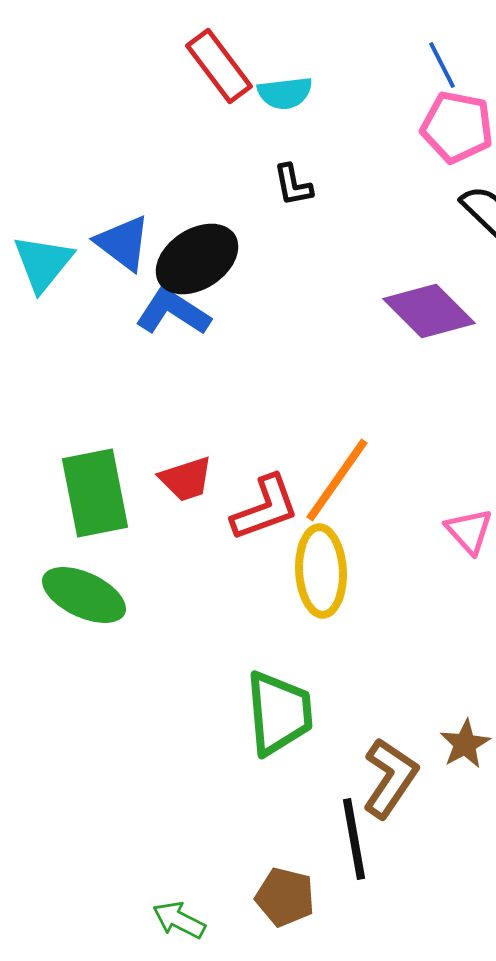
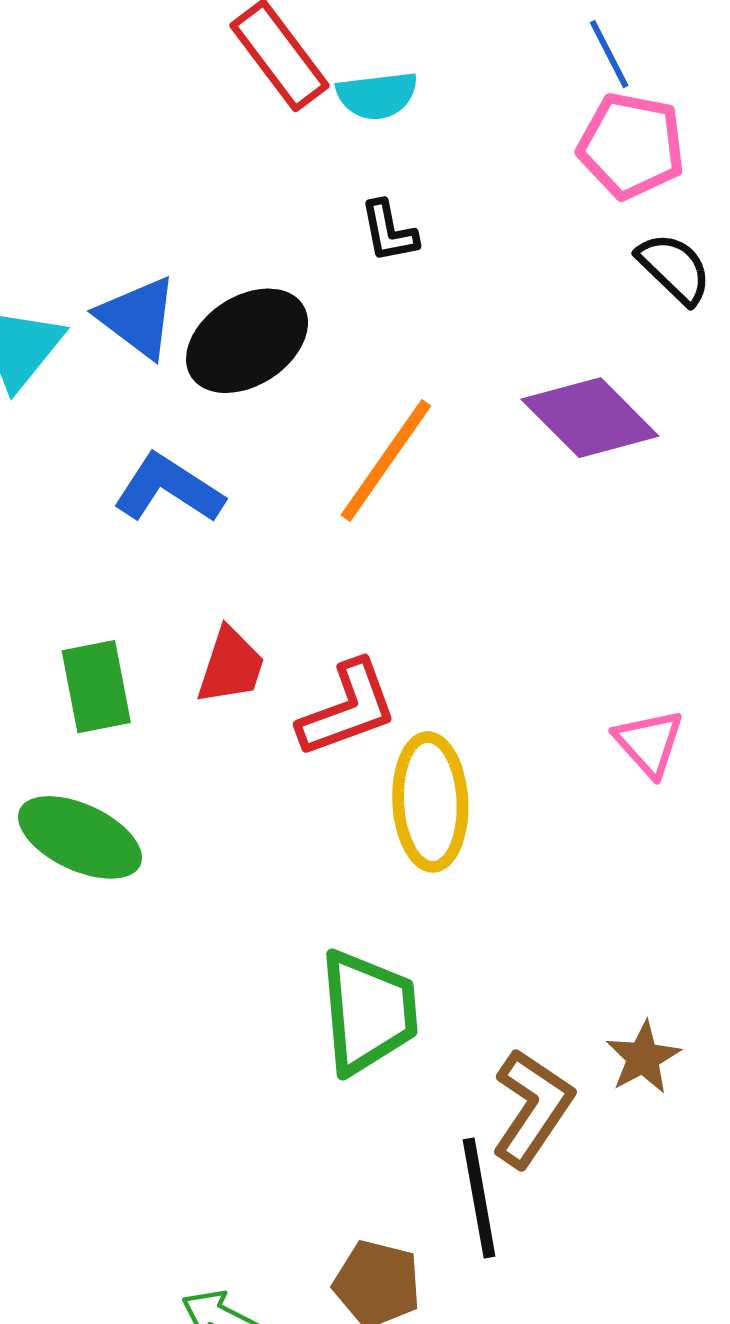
blue L-shape: (173, 312) -> (169, 489), moved
red trapezoid: (186, 479) -> (231, 666), turned -54
orange line: (337, 480) -> (386, 461), moved
green rectangle: (95, 493) -> (96, 687), size x0.7

